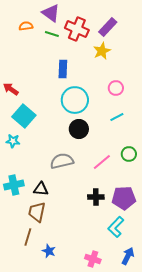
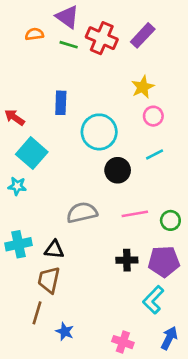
yellow star: (102, 51) -> (143, 87), moved
blue rectangle: (63, 69) -> (61, 103), moved
black circle: (79, 129) -> (118, 170), moved
green circle: (129, 154) -> (170, 220), moved
pink line: (102, 162) -> (135, 214), turned 30

